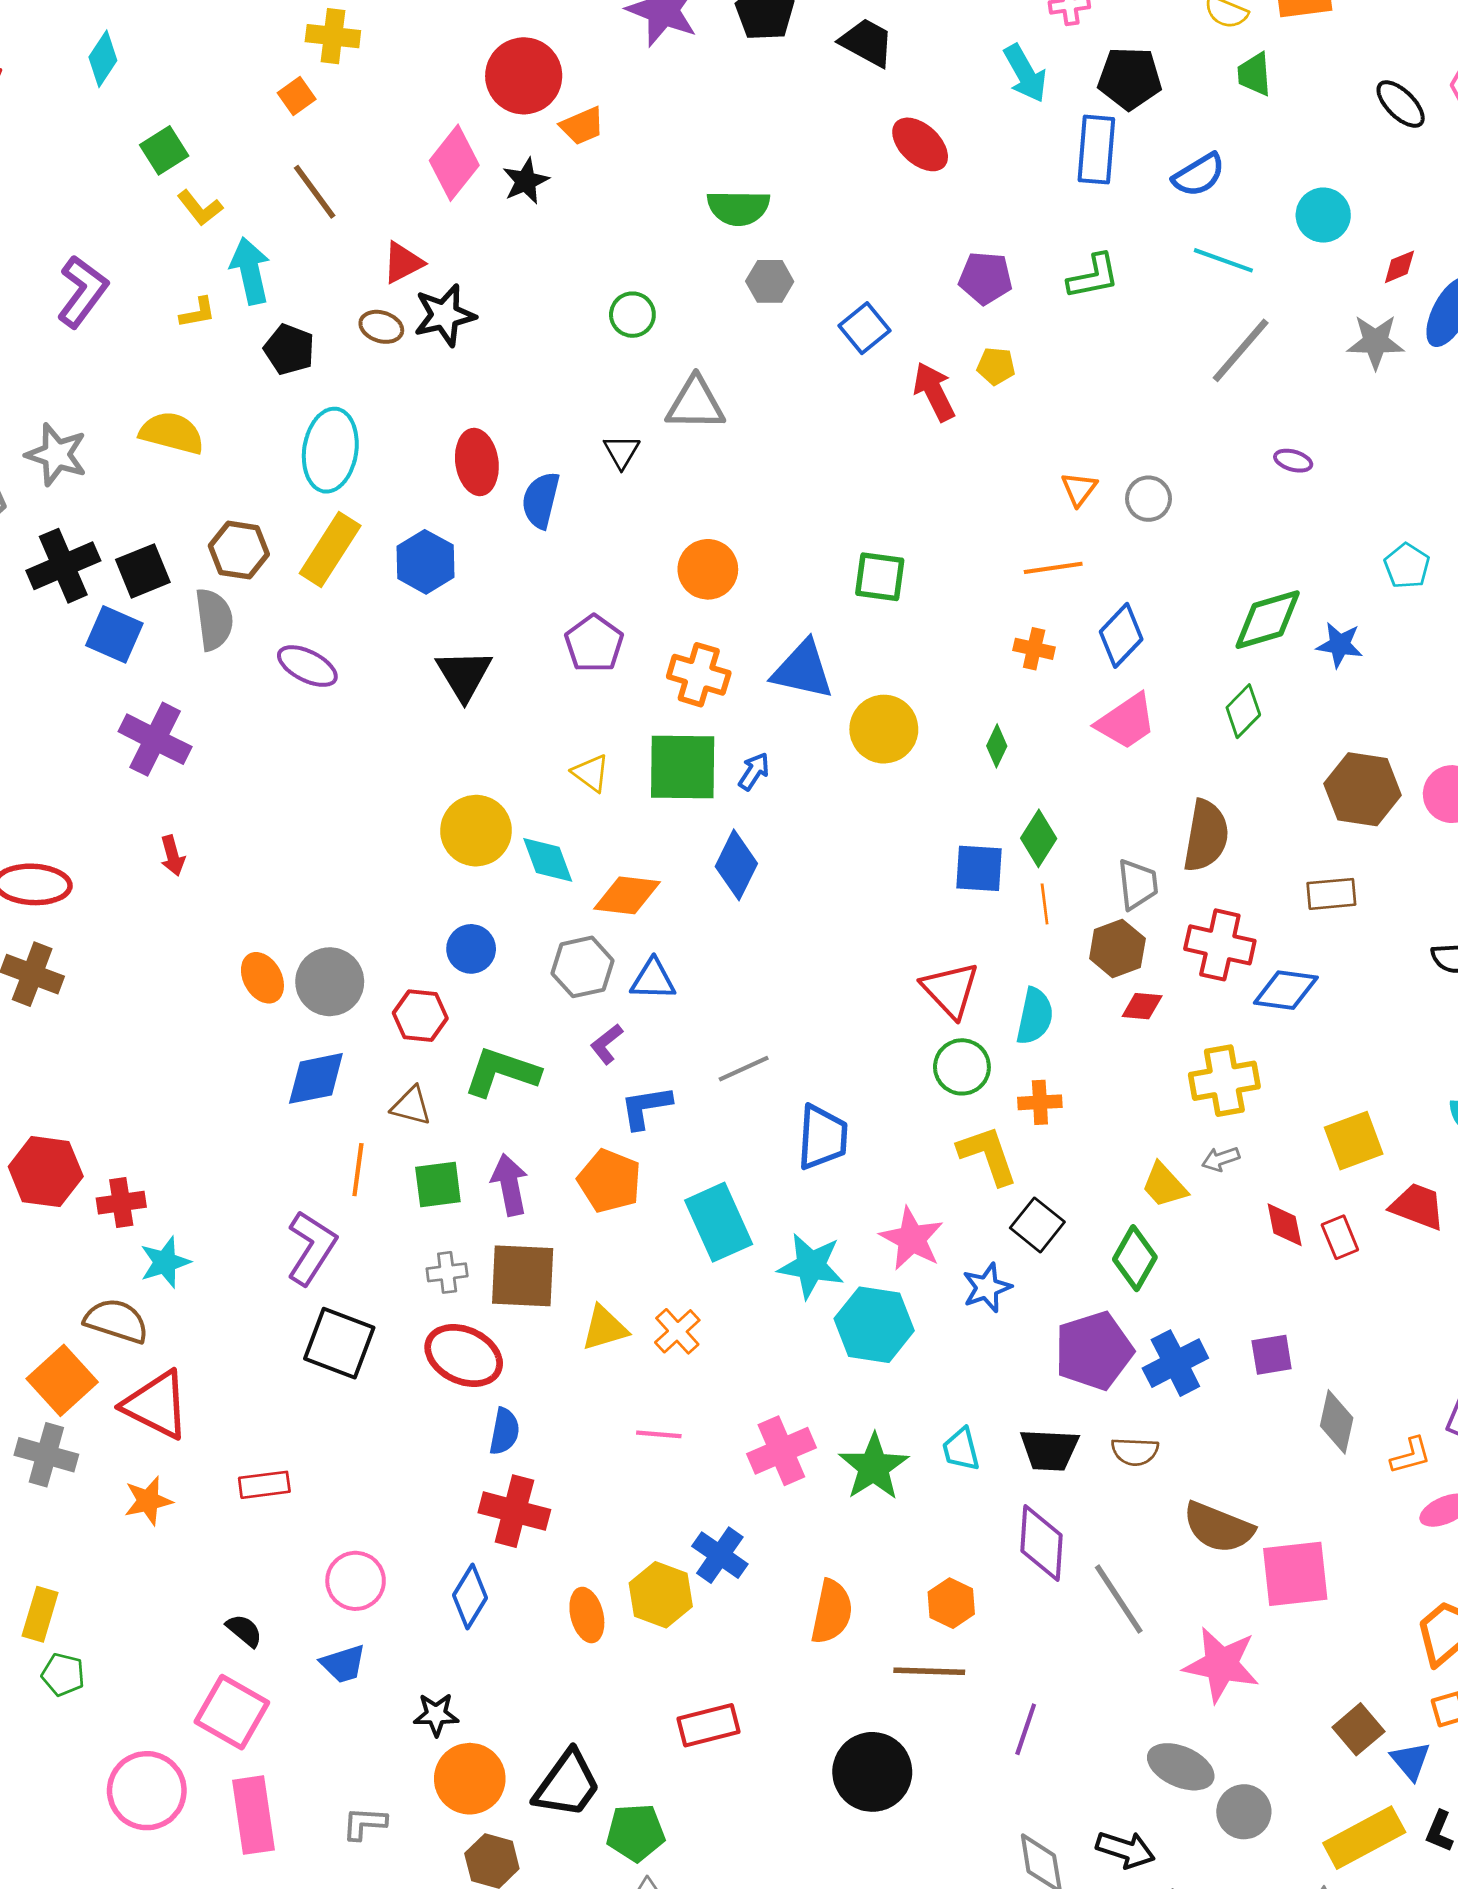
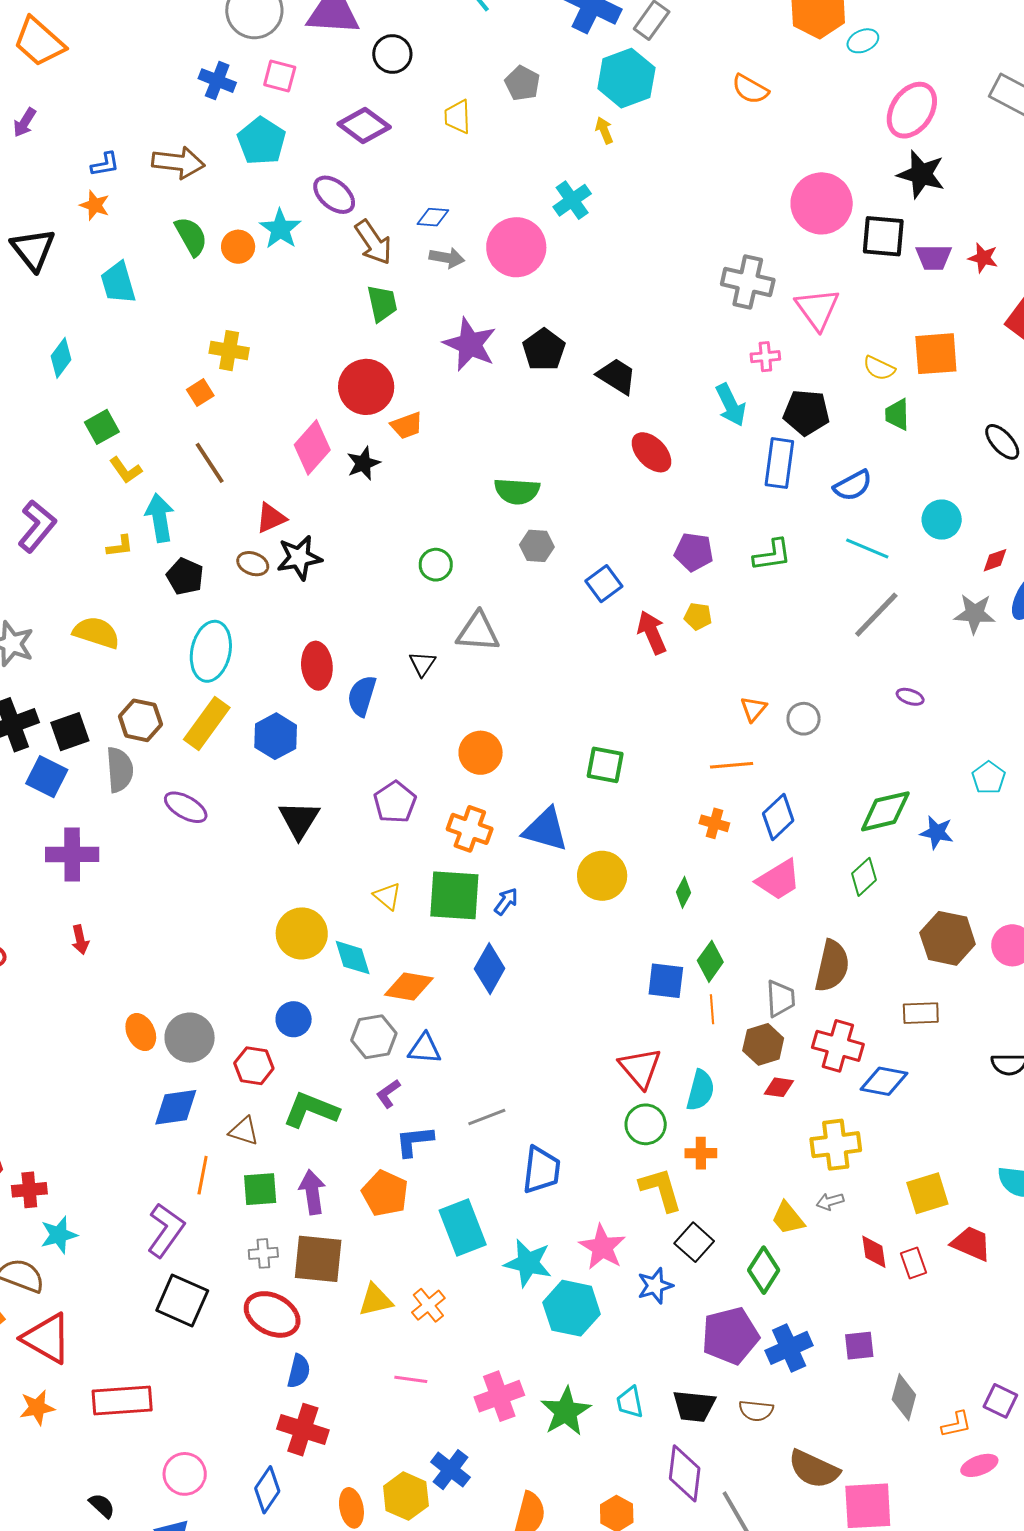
purple cross: (155, 739) -> (72, 854), turned -30
red rectangle: (264, 1485) -> (122, 1401), size x1.6

